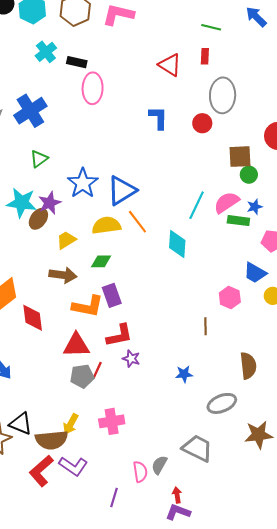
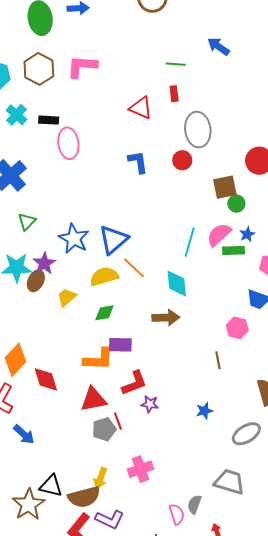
brown arrow: (63, 275) -> (166, 318), moved
purple rectangle: (112, 295) -> (120, 345), turned -60
red line: (97, 370) -> (118, 421), turned -36

